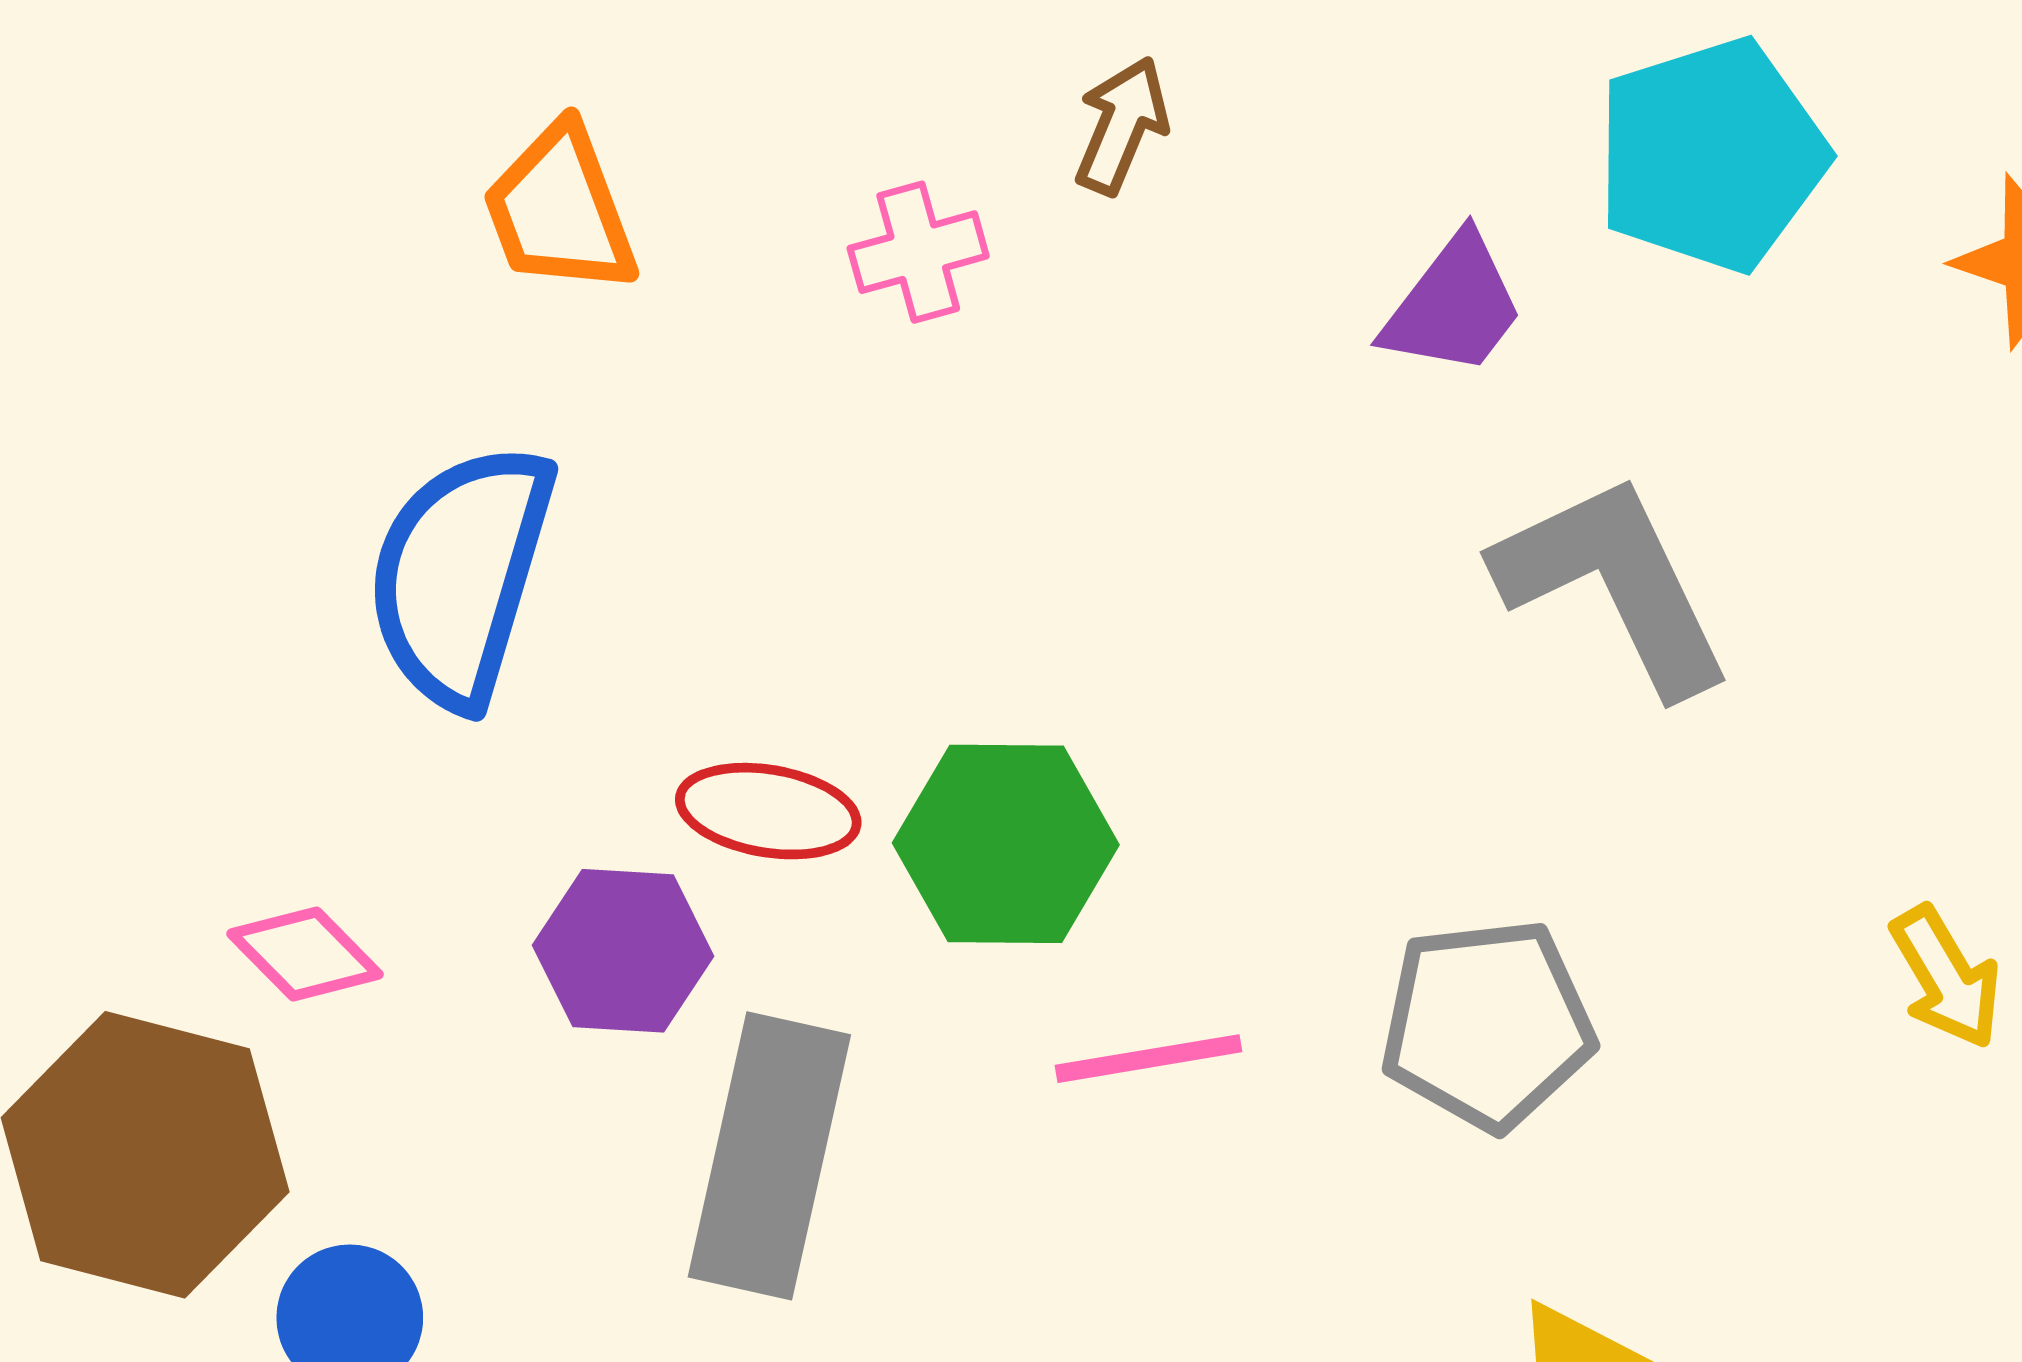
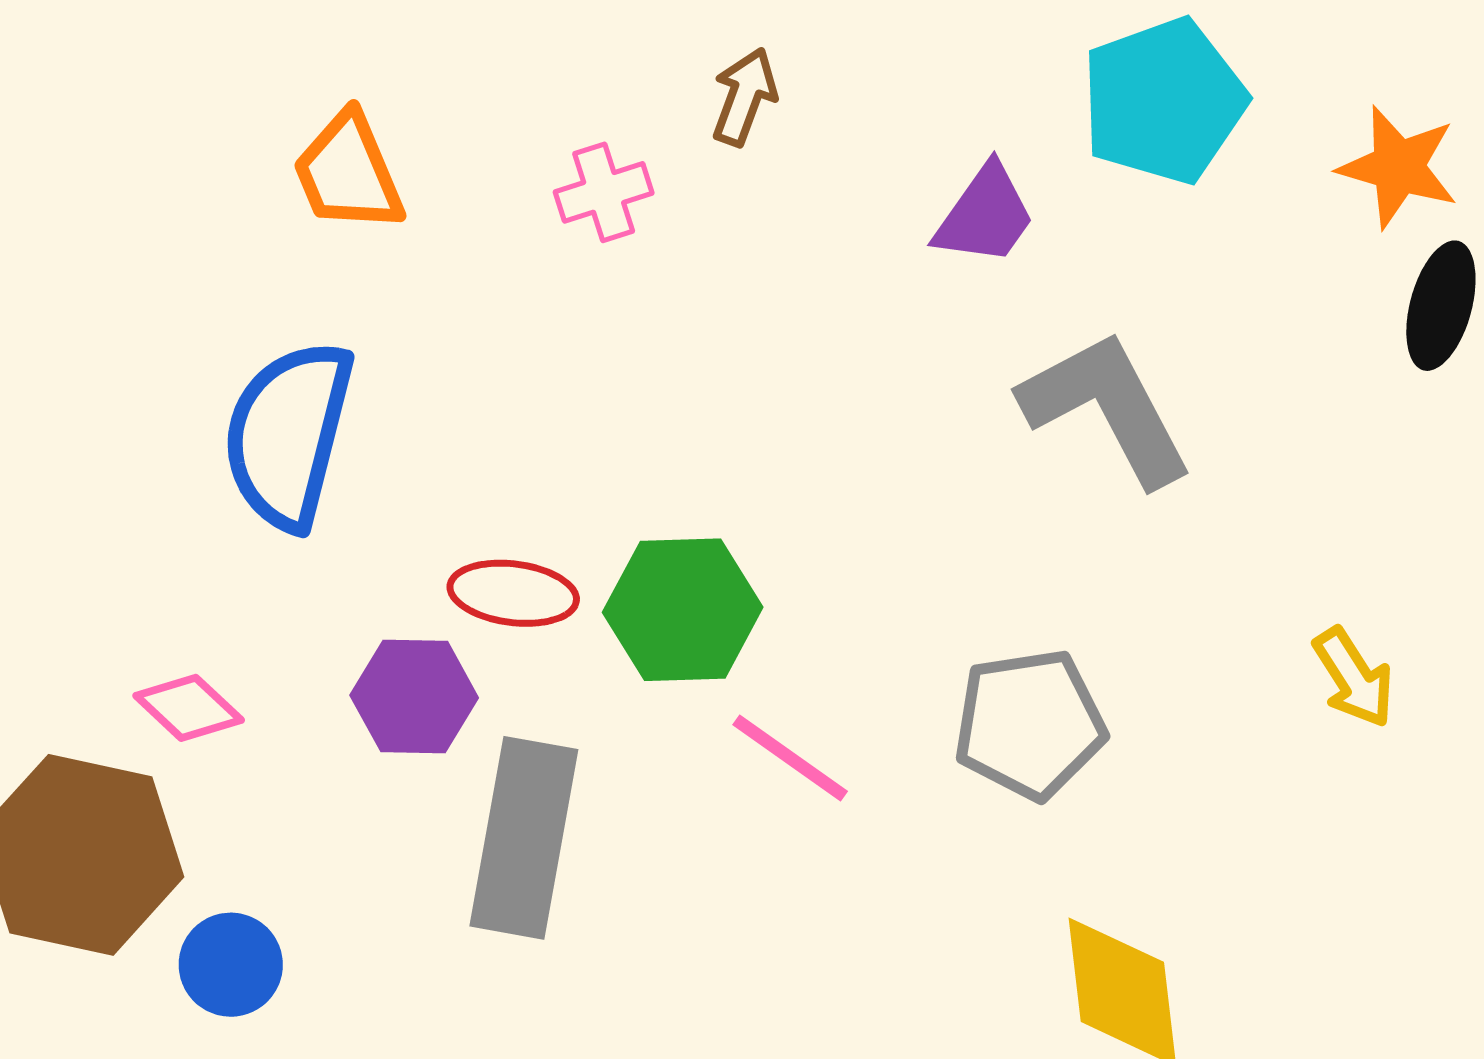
pink line: (1149, 1059) -> (790, 758), turned 47

